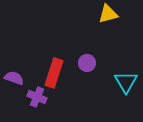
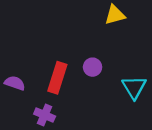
purple cross: (37, 97) -> (45, 115), moved

